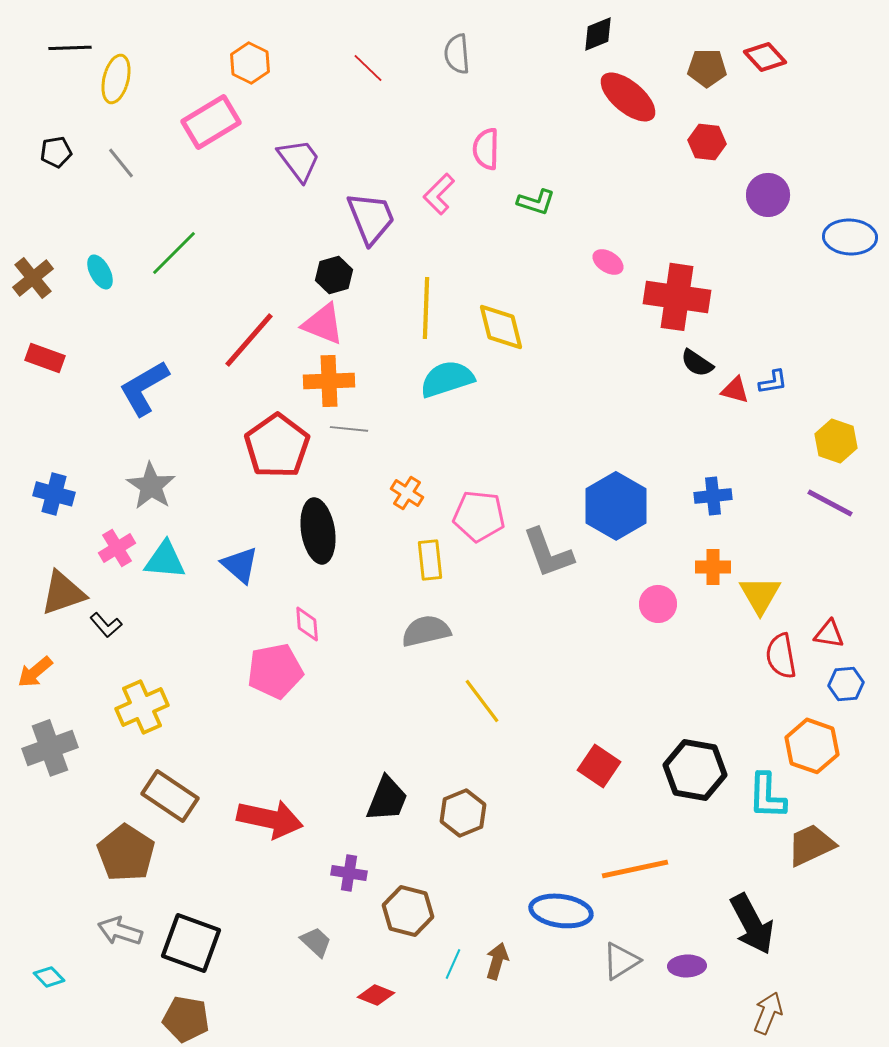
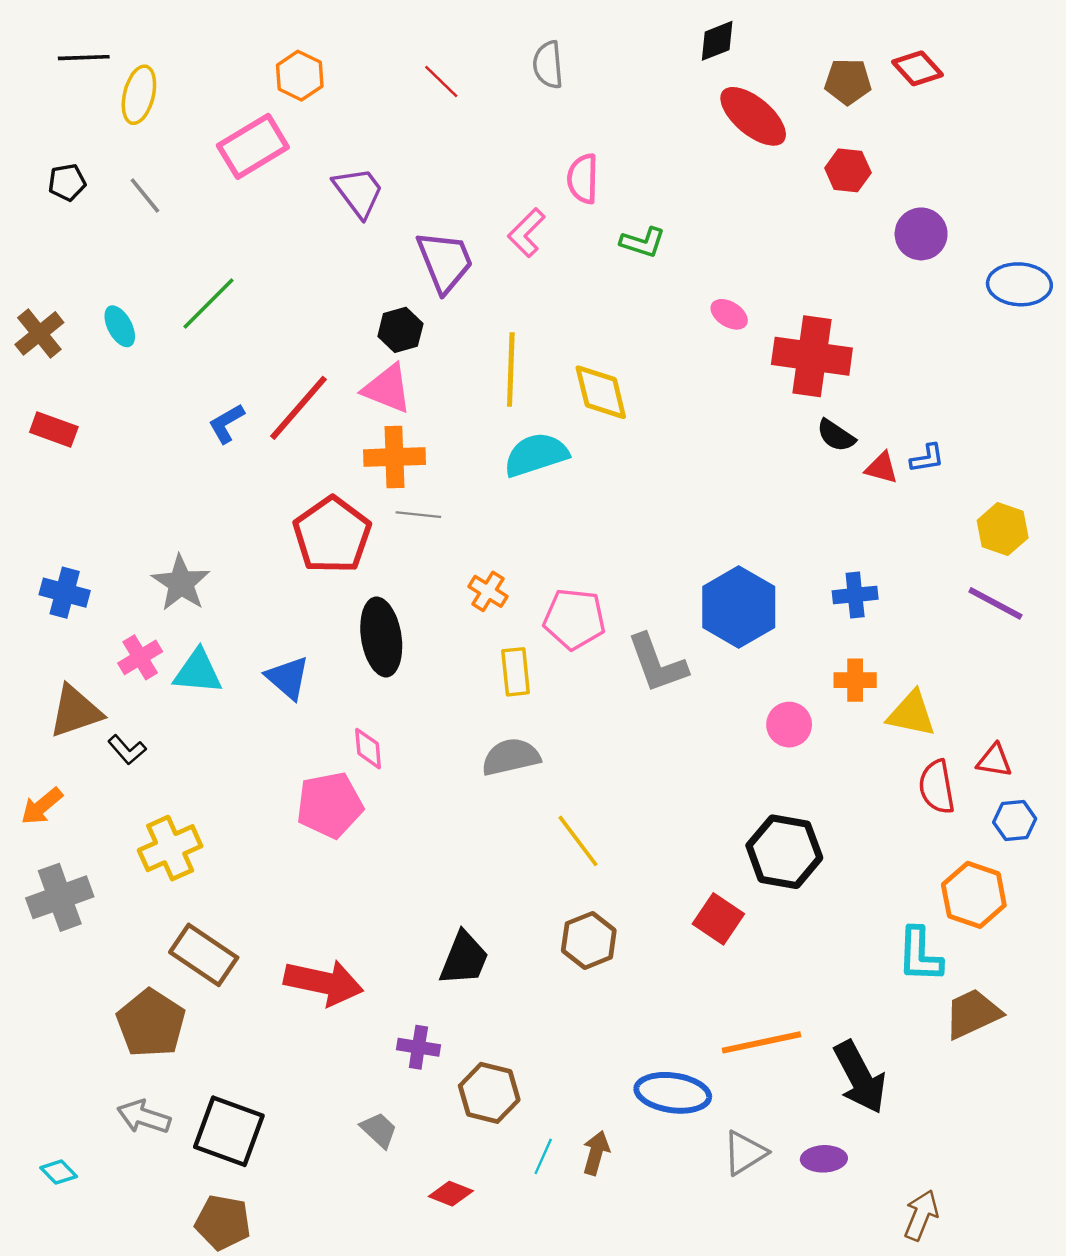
blue L-shape: (144, 388) -> (227, 423), moved, size x0.6
yellow triangle: (760, 595) -> (911, 714), turned -48
black hexagon: (695, 770) -> (784, 852), moved
brown hexagon: (463, 813) -> (589, 940), moved
black arrow: (752, 924) -> (860, 1077), moved

